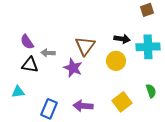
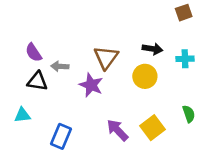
cyan cross: (148, 47) -> (185, 59), size x0.6
purple arrow: (83, 106) -> (117, 130), moved, turned 42

